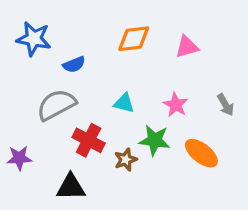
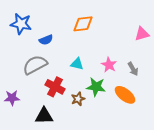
pink triangle: (187, 47) -> (142, 34), moved
gray arrow: (226, 105) -> (133, 69), moved

